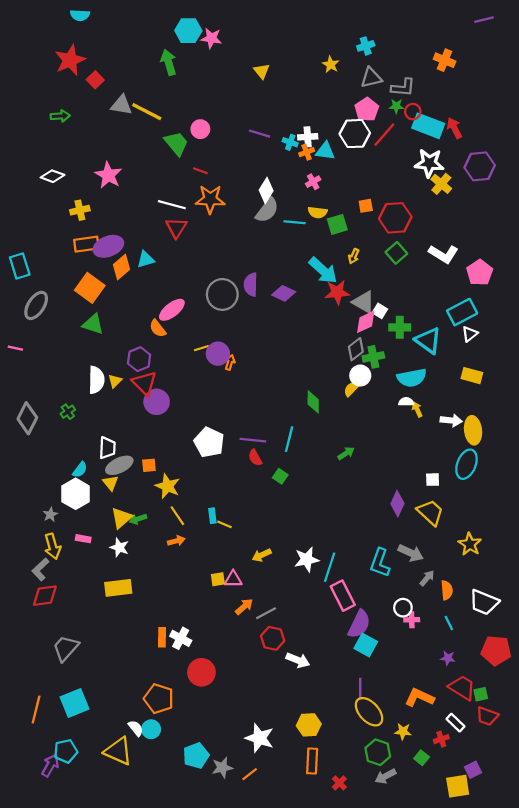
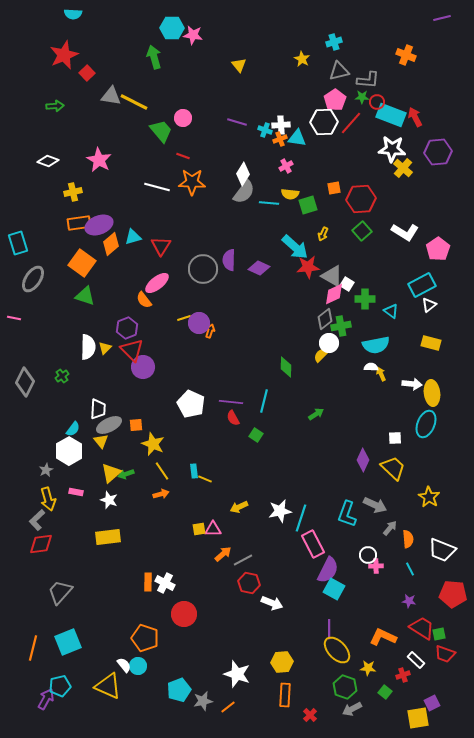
red triangle: (176, 228) -> (161, 246), moved
cyan triangle: (428, 340) -> (391, 311), size x0.6

